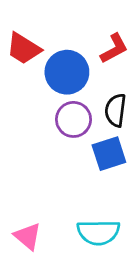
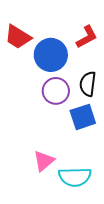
pink triangle: (28, 236) -> (44, 161), moved, turned 40

